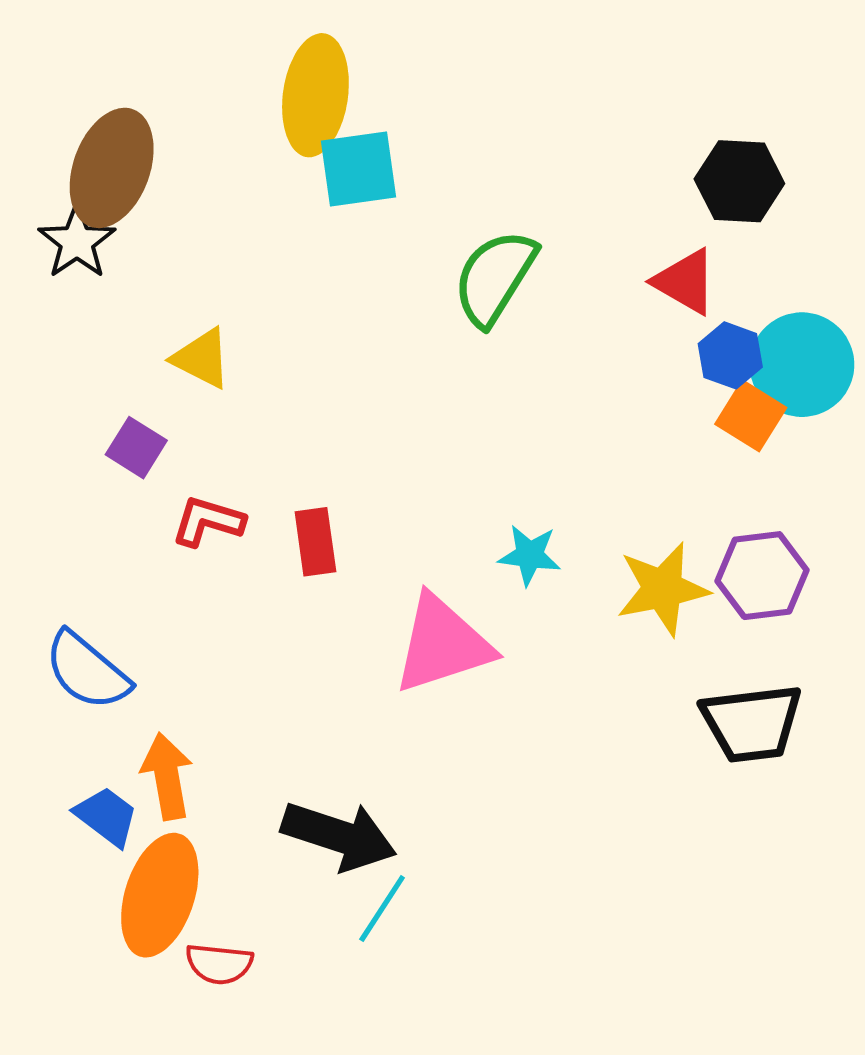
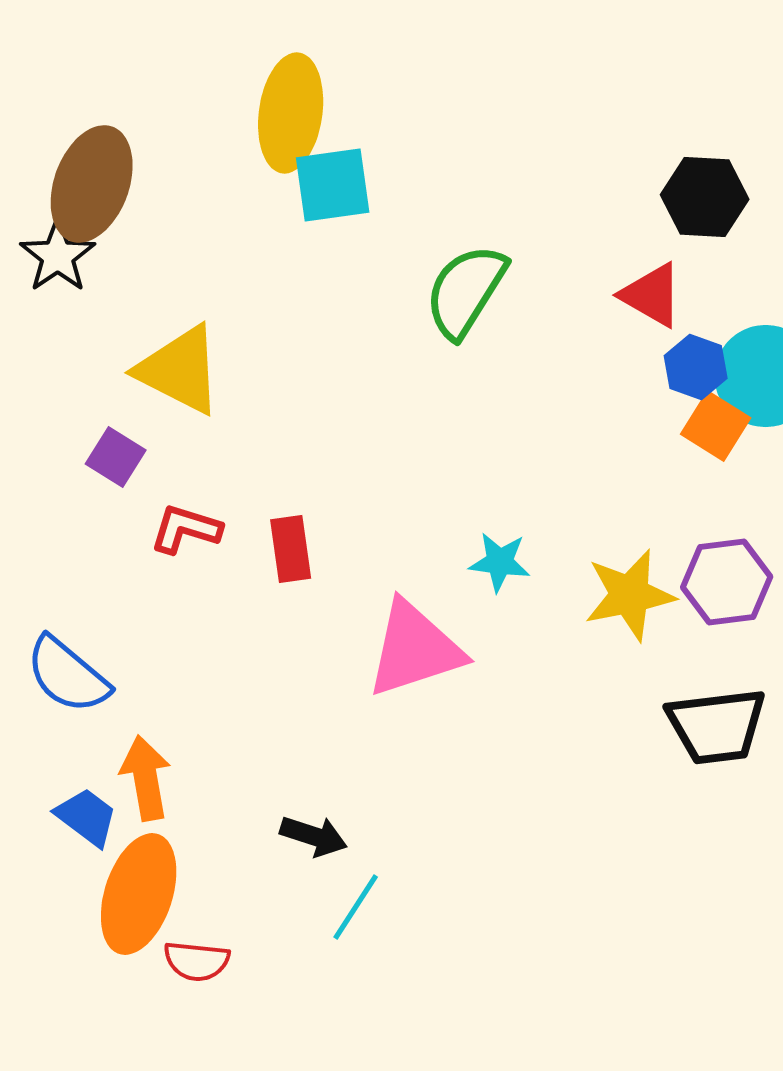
yellow triangle: (202, 358) -> (180, 370), size x1.5
black arrow: (339, 836) -> (314, 836), size x0.6

